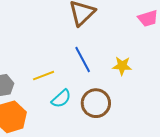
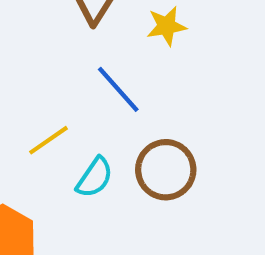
yellow star: (122, 66) -> (167, 26), moved

